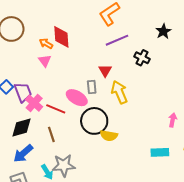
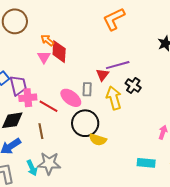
red diamond: (61, 37) -> (59, 52), moved
purple line: (117, 40) -> (118, 65), moved
black cross: (142, 58) -> (133, 85), moved
pink cross: (34, 103) -> (28, 98), turned 36

